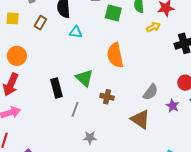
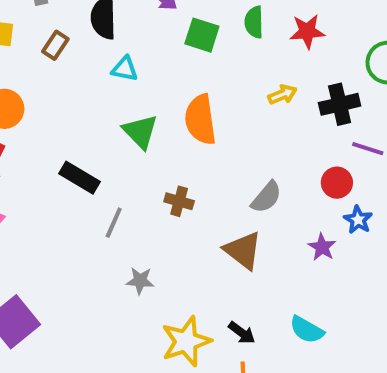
yellow arrow: (153, 27) -> (282, 95), moved
green triangle: (84, 78) -> (140, 131), moved
black rectangle: (57, 88) -> (80, 178), turned -48
purple star: (173, 106) -> (322, 247), moved

